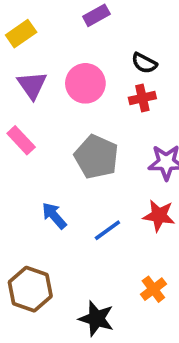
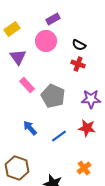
pink circle: (85, 83) -> (46, 41), moved
red cross: (142, 98) -> (78, 64), turned 32
pink rectangle: (21, 140) -> (27, 85), moved

